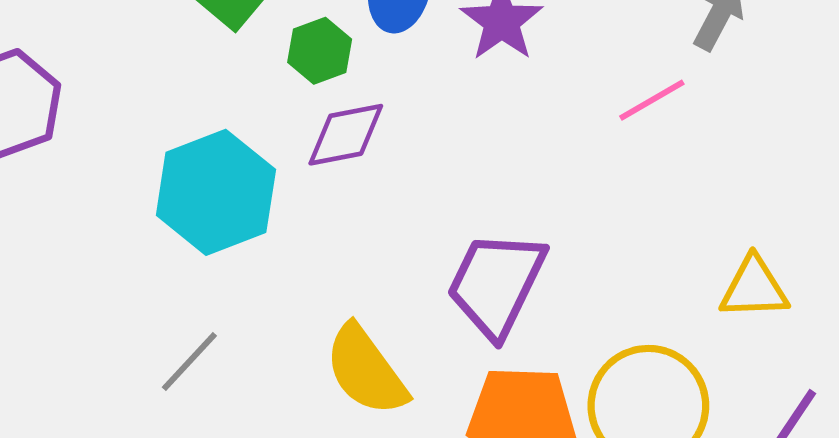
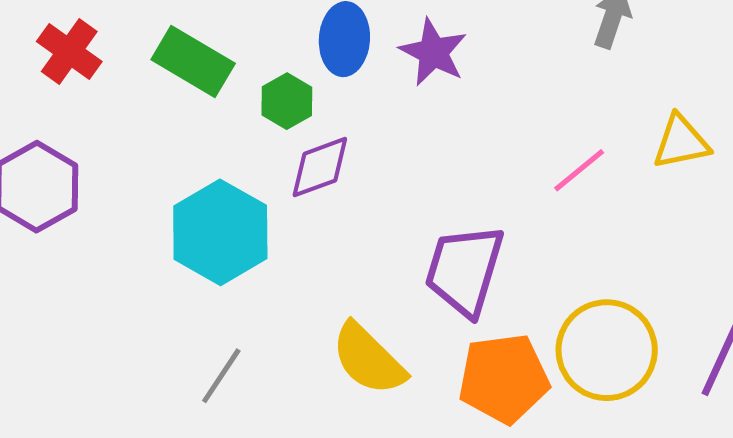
pink line: (652, 100) -> (579, 170), moved
yellow triangle: (754, 288) -> (681, 142), moved

